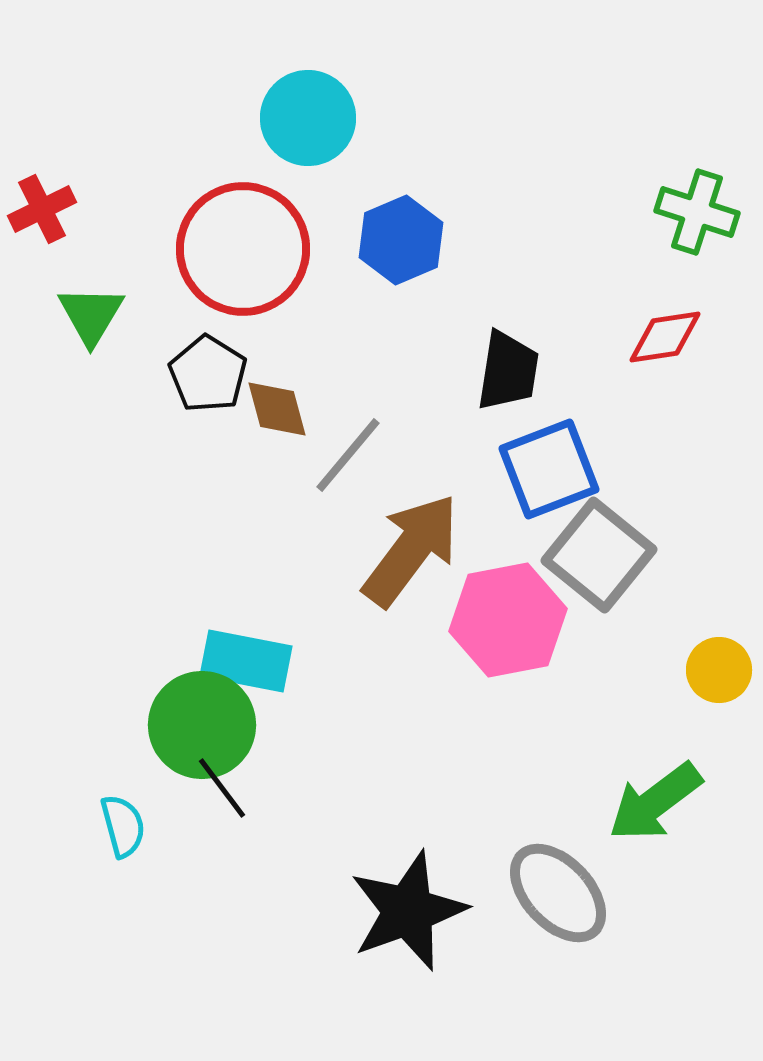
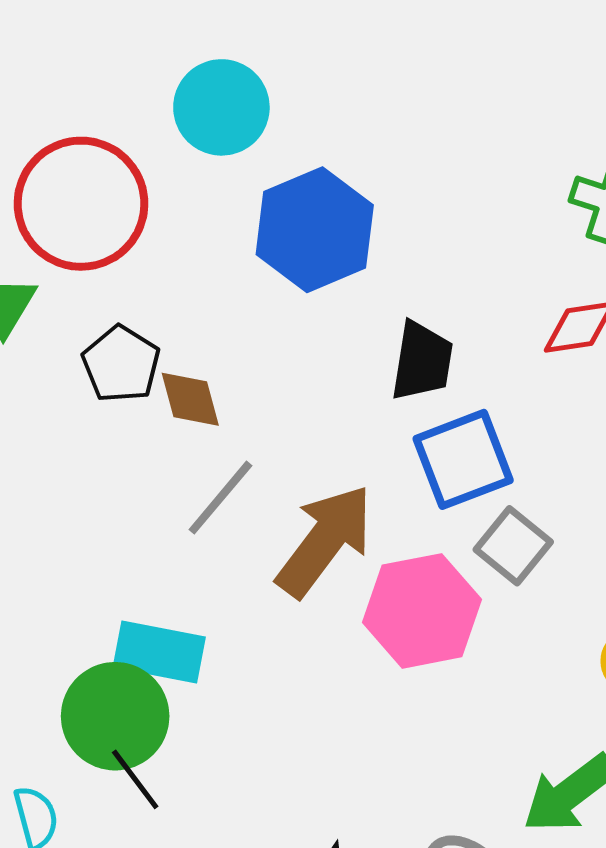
blue hexagon: (401, 240) -> (315, 230), size x1.4
red circle: (243, 249) -> (81, 204), moved
gray line: (348, 455) -> (220, 498), moved
gray square: (599, 555) -> (513, 546), size x0.7

